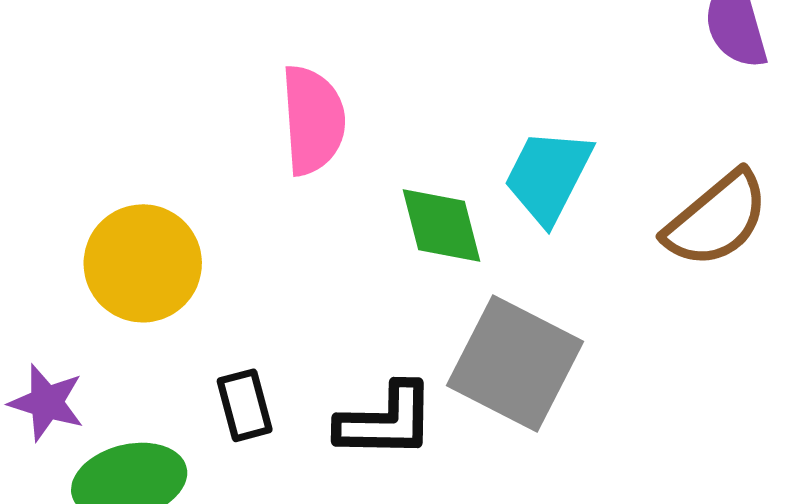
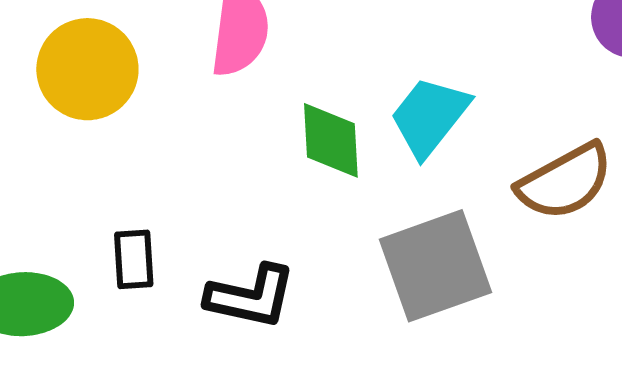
yellow circle: (143, 263) -> (87, 69), moved
gray square: (515, 363) -> (435, 266), moved, turned 32

